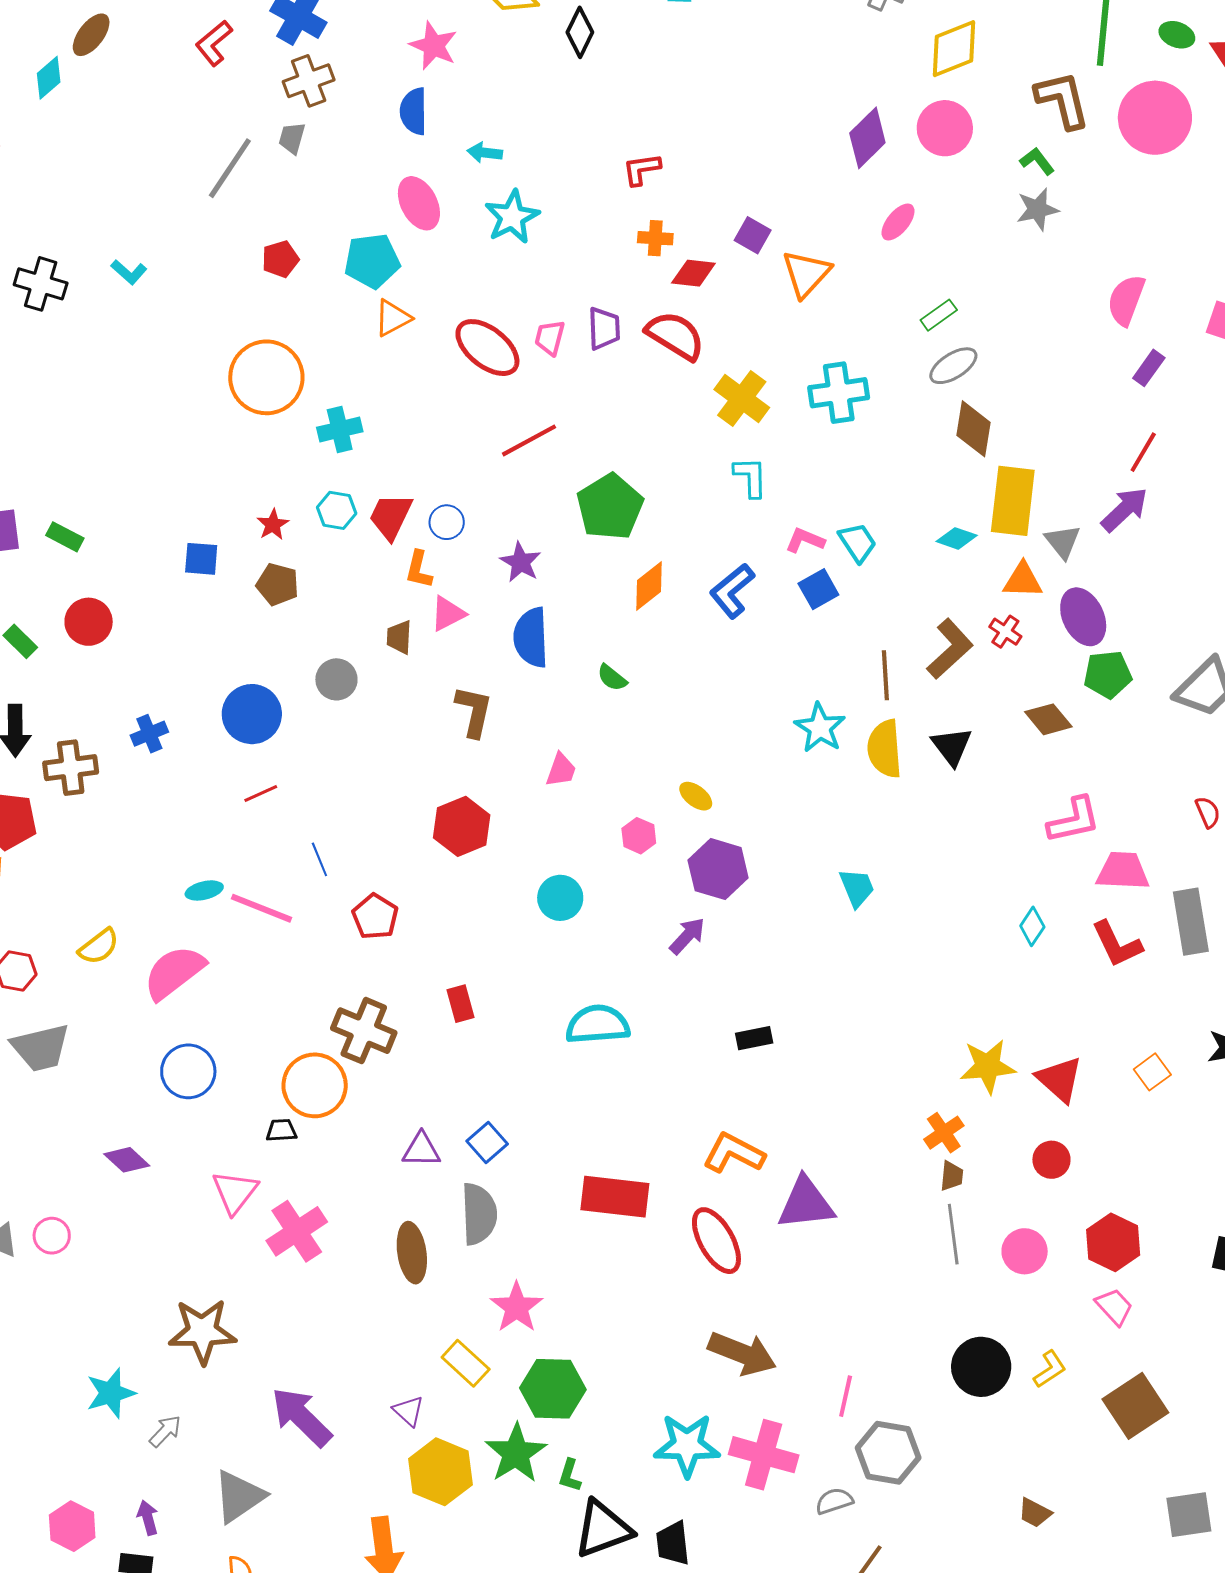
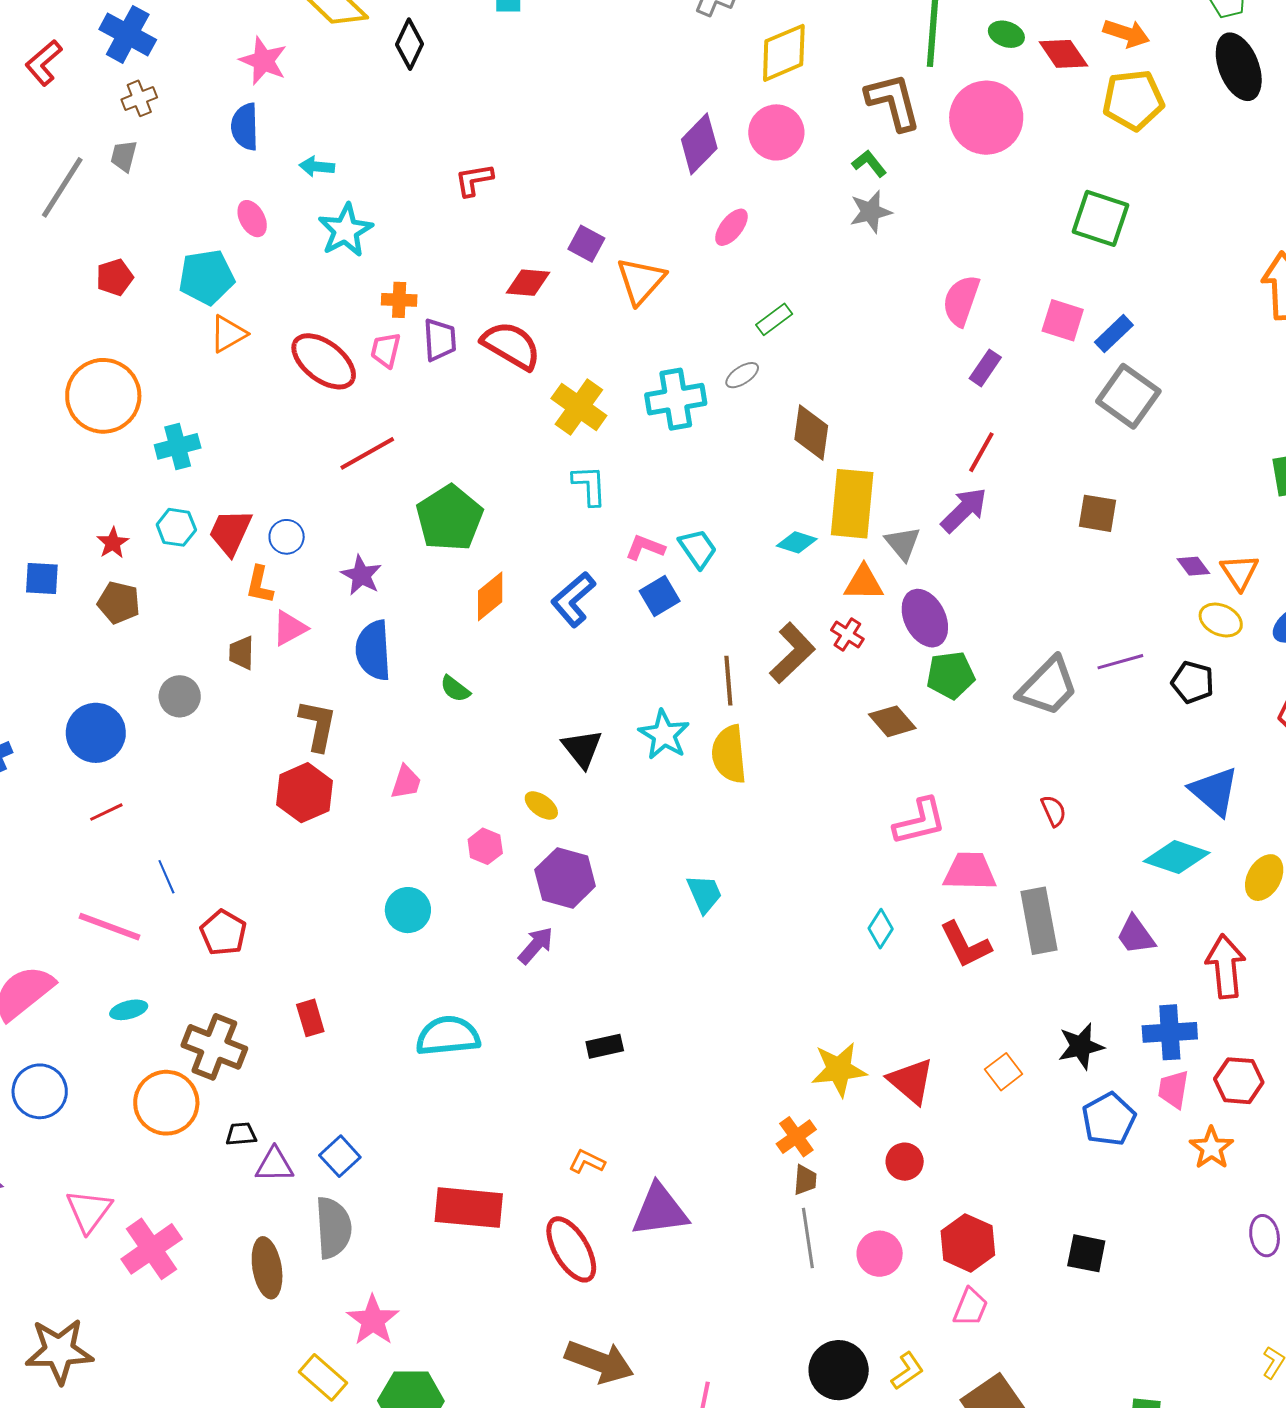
brown cross: (309, 81) -> (139, 98), size x0.7
pink ellipse: (419, 203) -> (252, 219), size x0.7
orange cross: (655, 238) -> (399, 300), moved
gray ellipse: (953, 366) -> (742, 375), moved, size x0.7
black triangle: (952, 746) -> (582, 749), moved
red hexagon: (462, 826) -> (305, 793), moved
cyan ellipse: (204, 890) -> (129, 1010), moved
black trapezoid: (281, 1130) -> (241, 1134), moved
orange L-shape: (734, 1153) -> (587, 1162), size x0.6
pink trapezoid: (1114, 1307) -> (970, 1307), turned 66

